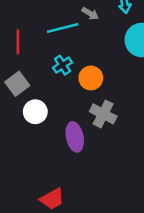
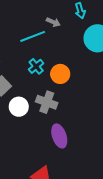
gray cross: (103, 114) -> (47, 102), moved
purple ellipse: (75, 137) -> (59, 136), moved

